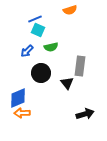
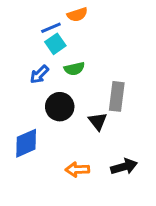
orange semicircle: (70, 10) -> (77, 15), moved
cyan square: (38, 30) -> (55, 44), turned 32
orange arrow: (22, 113) -> (77, 170), moved

